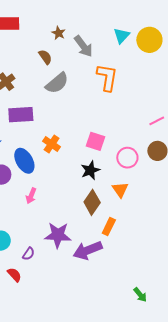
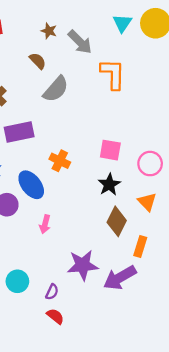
red semicircle: (14, 275) -> (55, 316), moved

